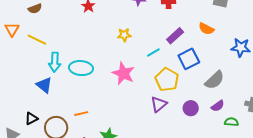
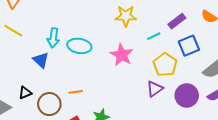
yellow star: (124, 35) -> (126, 16), size x1.5
yellow line: (37, 40) -> (13, 31), moved
purple circle: (191, 108) -> (187, 95), size x1.5

